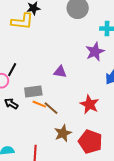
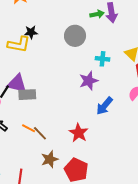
purple triangle: (60, 72) -> (17, 84), moved, size x1.5
gray rectangle: (33, 92) -> (27, 95), moved

